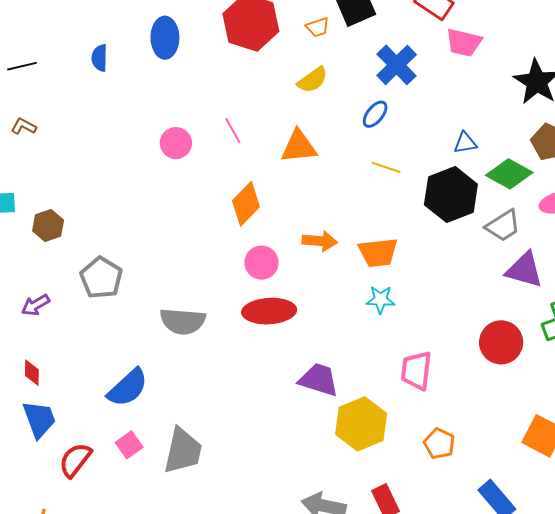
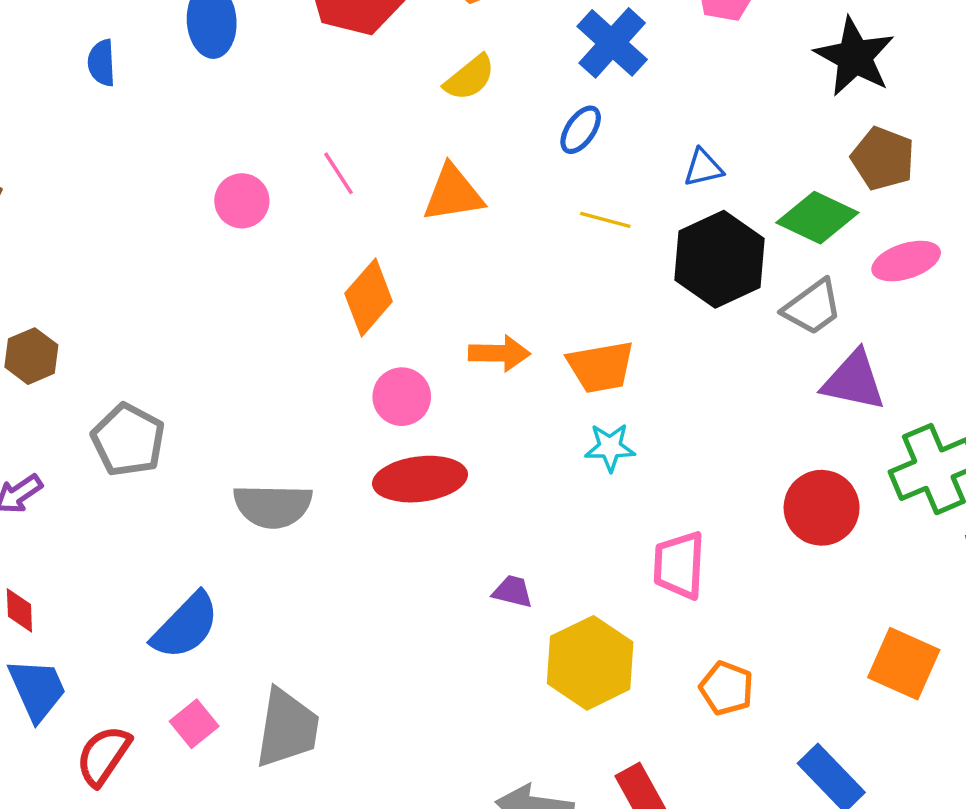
blue triangle: (465, 143) -> (703, 168), moved
purple trapezoid: (319, 380) -> (513, 591), size x0.6

